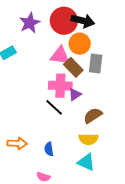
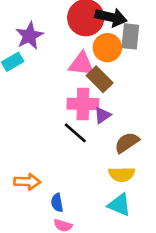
purple star: (30, 23) -> (29, 36), moved
gray rectangle: (96, 63) -> (130, 36), moved
blue semicircle: (49, 149) -> (57, 203), moved

